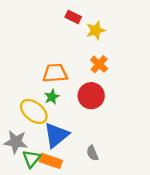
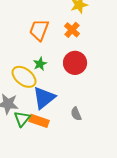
orange cross: (99, 64) -> (72, 30), moved
orange trapezoid: (55, 73) -> (39, 30), moved, turned -65

